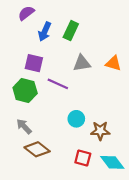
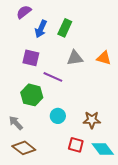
green hexagon: (25, 90) -> (32, 95), moved
cyan circle: (76, 119) -> (58, 116), moved
gray arrow: (24, 126) -> (16, 123), moved
brown diamond: (37, 149) -> (24, 148), moved

